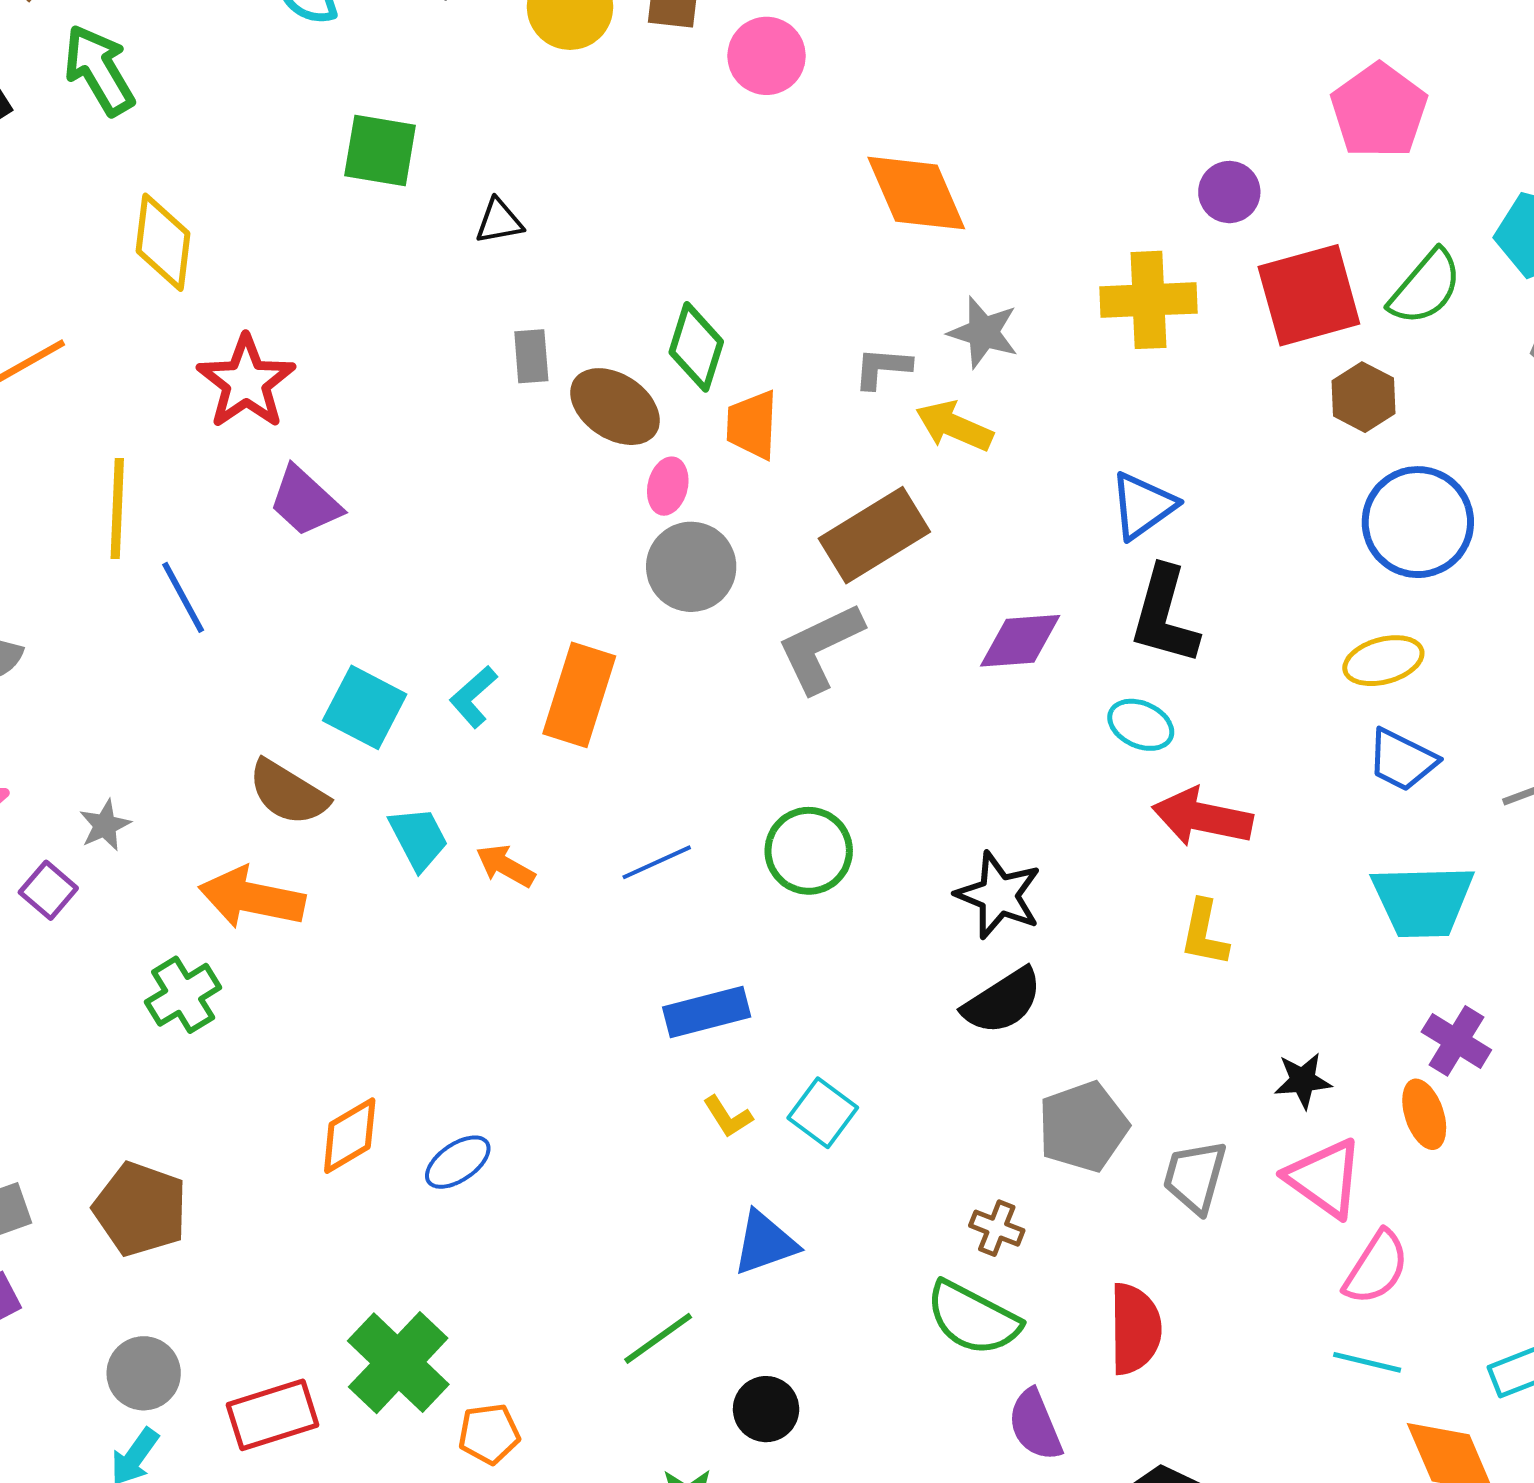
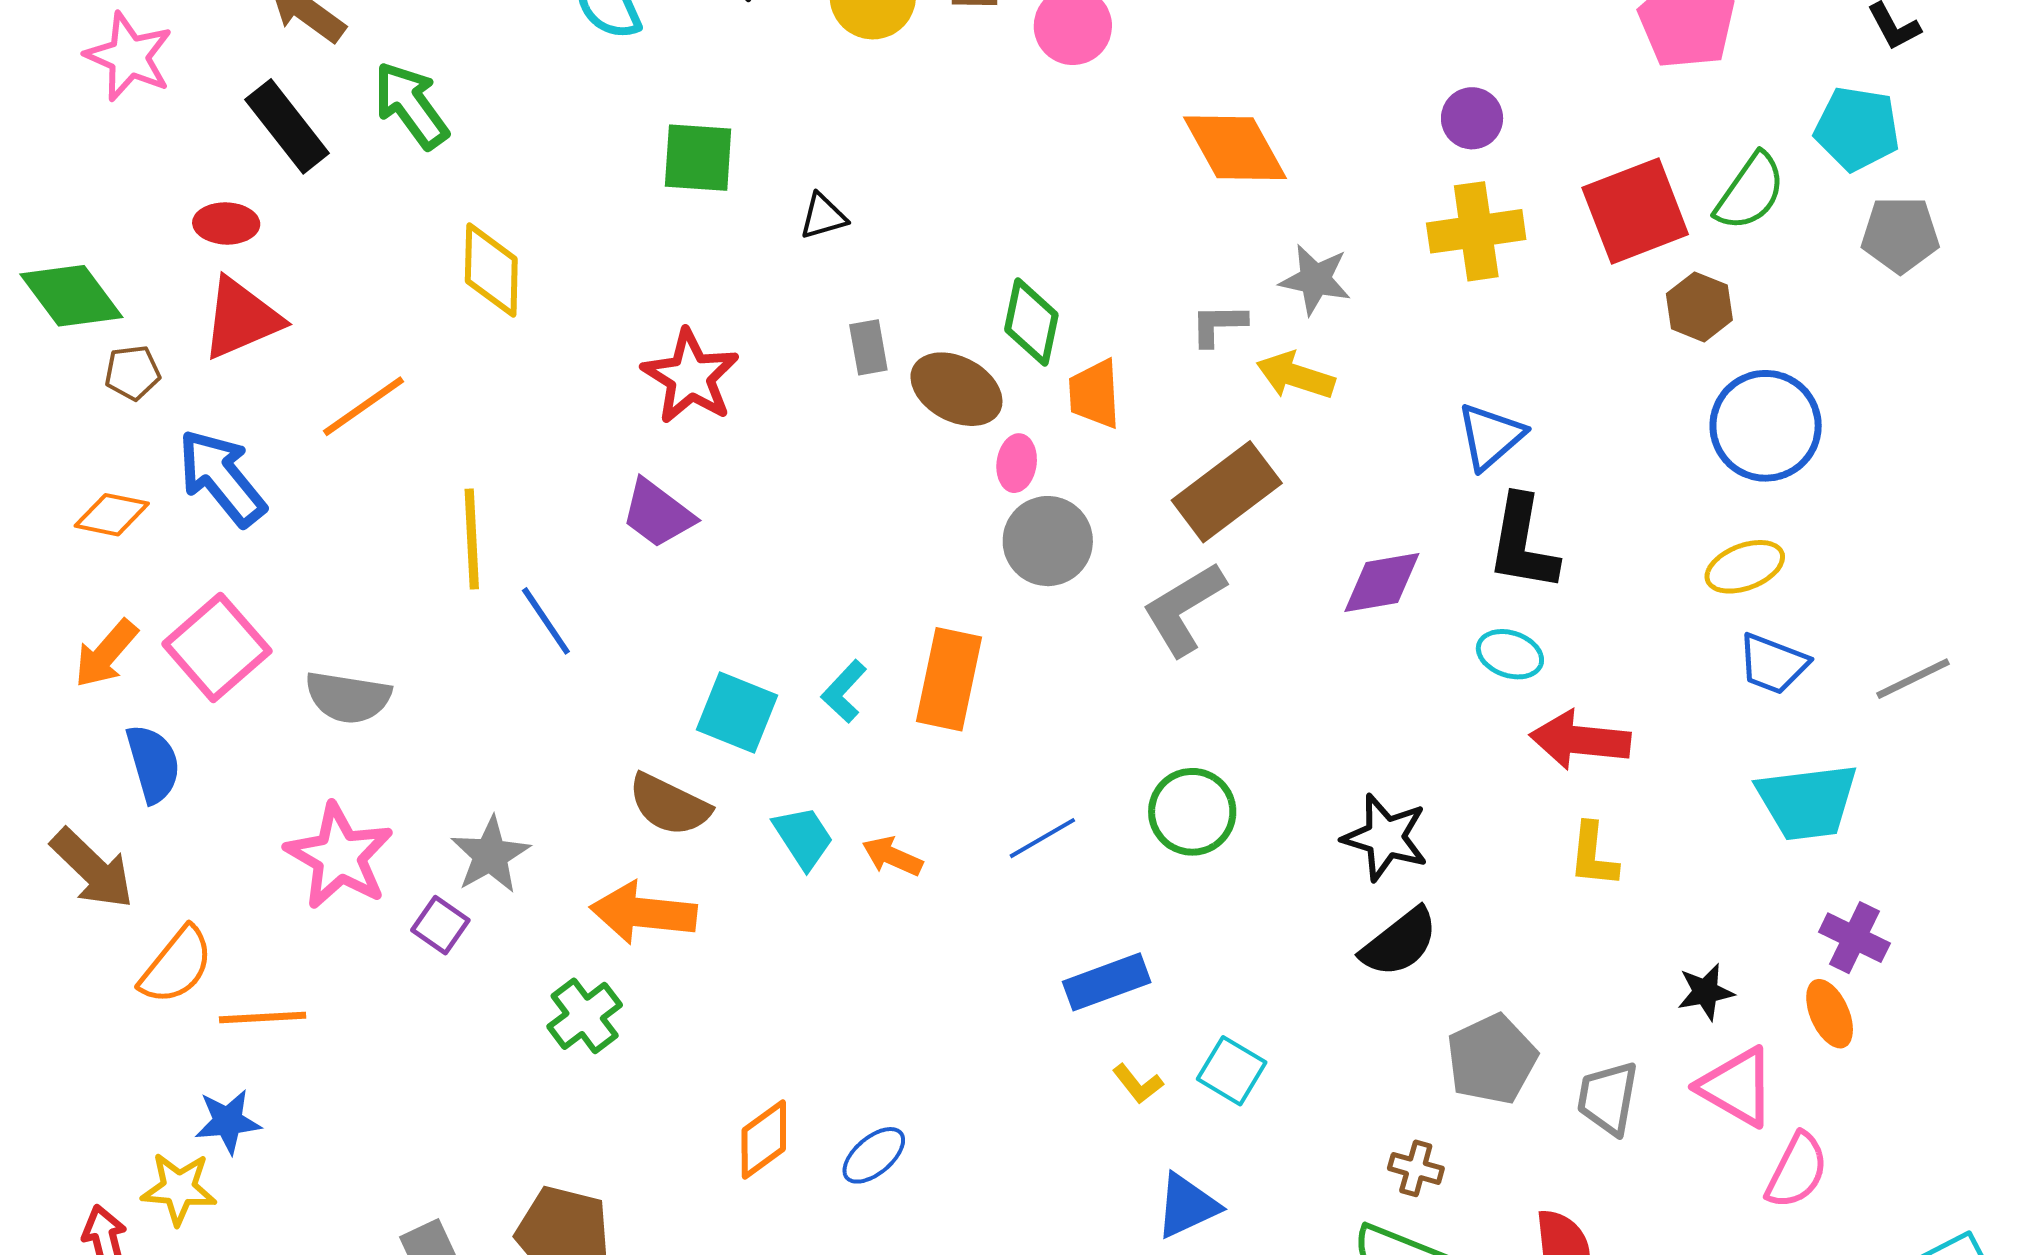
purple circle: (1229, 192) -> (1472, 118), moved
red star: (246, 382) -> (690, 377), moved
gray star: (105, 825) -> (490, 855), size x1.5

